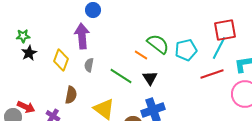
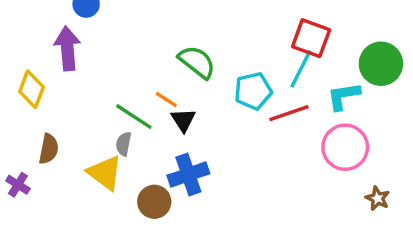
red square: (225, 30) -> (311, 38), turned 30
cyan pentagon: (186, 50) -> (253, 91), moved
orange line: (141, 55) -> (166, 100), moved
gray semicircle: (89, 65) -> (124, 144), moved

